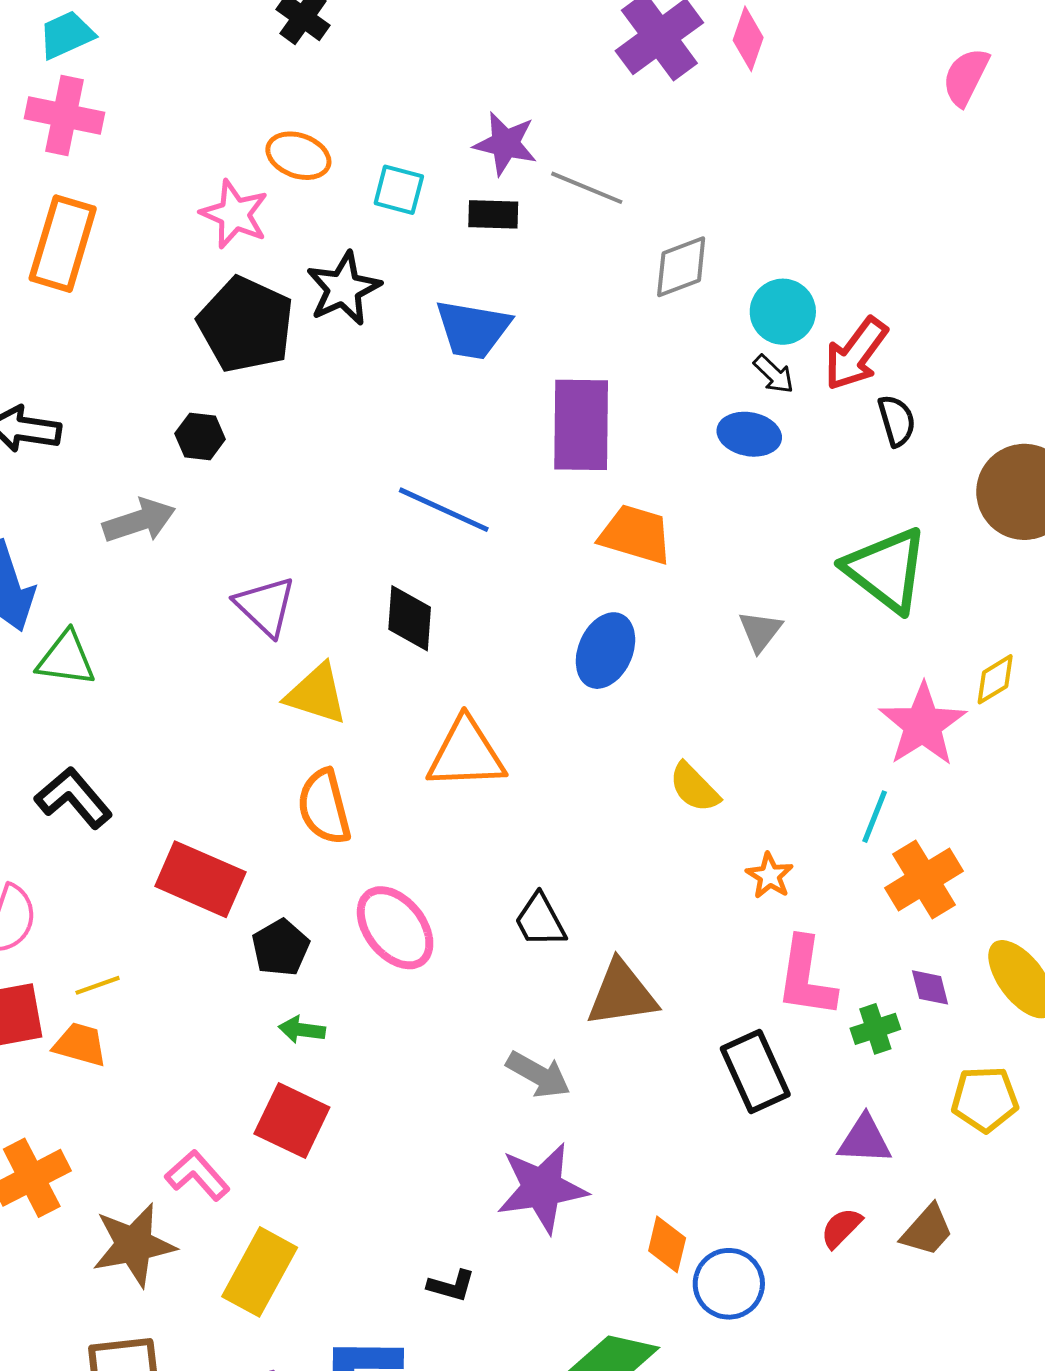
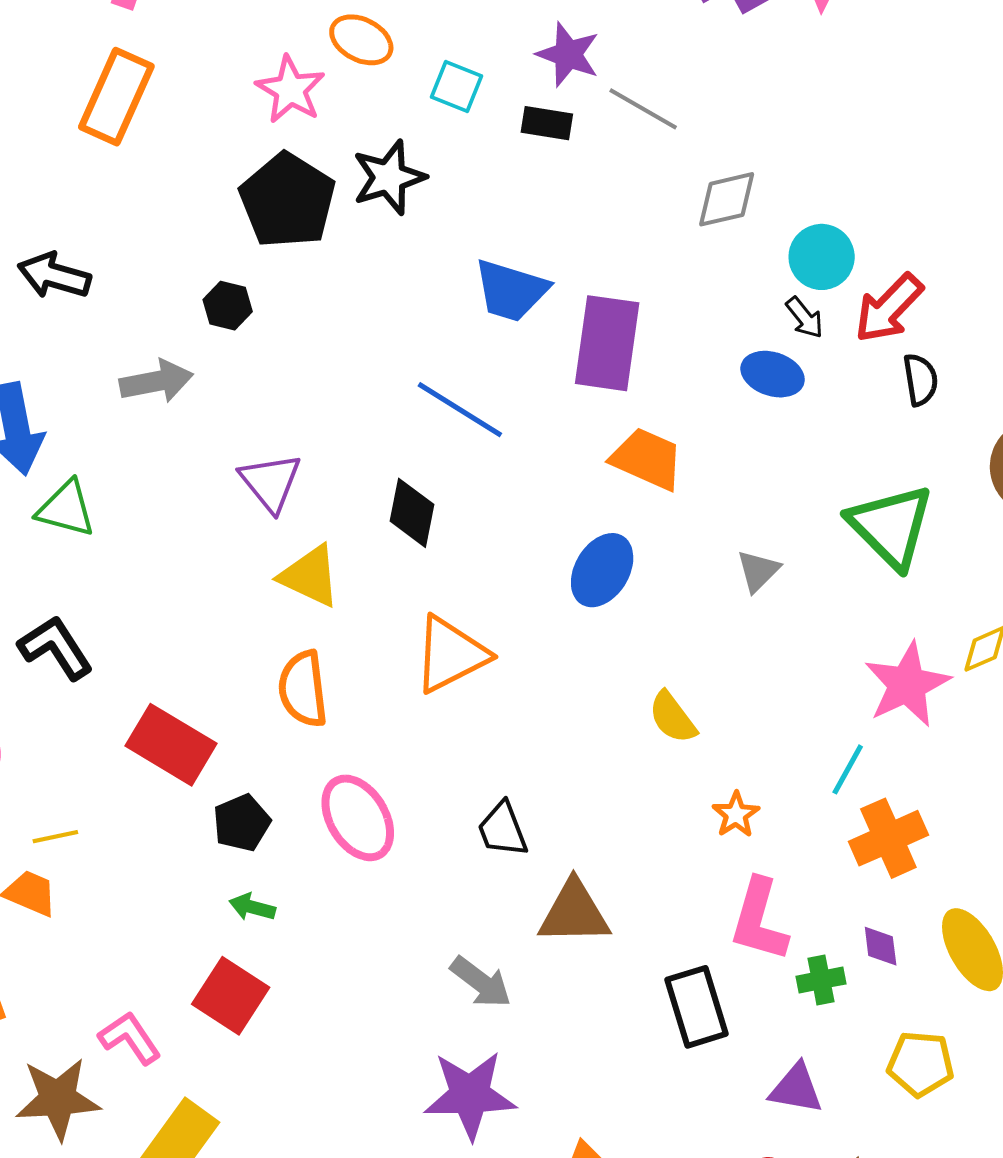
blue trapezoid: (473, 329) -> (511, 291), moved
orange triangle: (466, 754) -> (451, 655), turned -32

